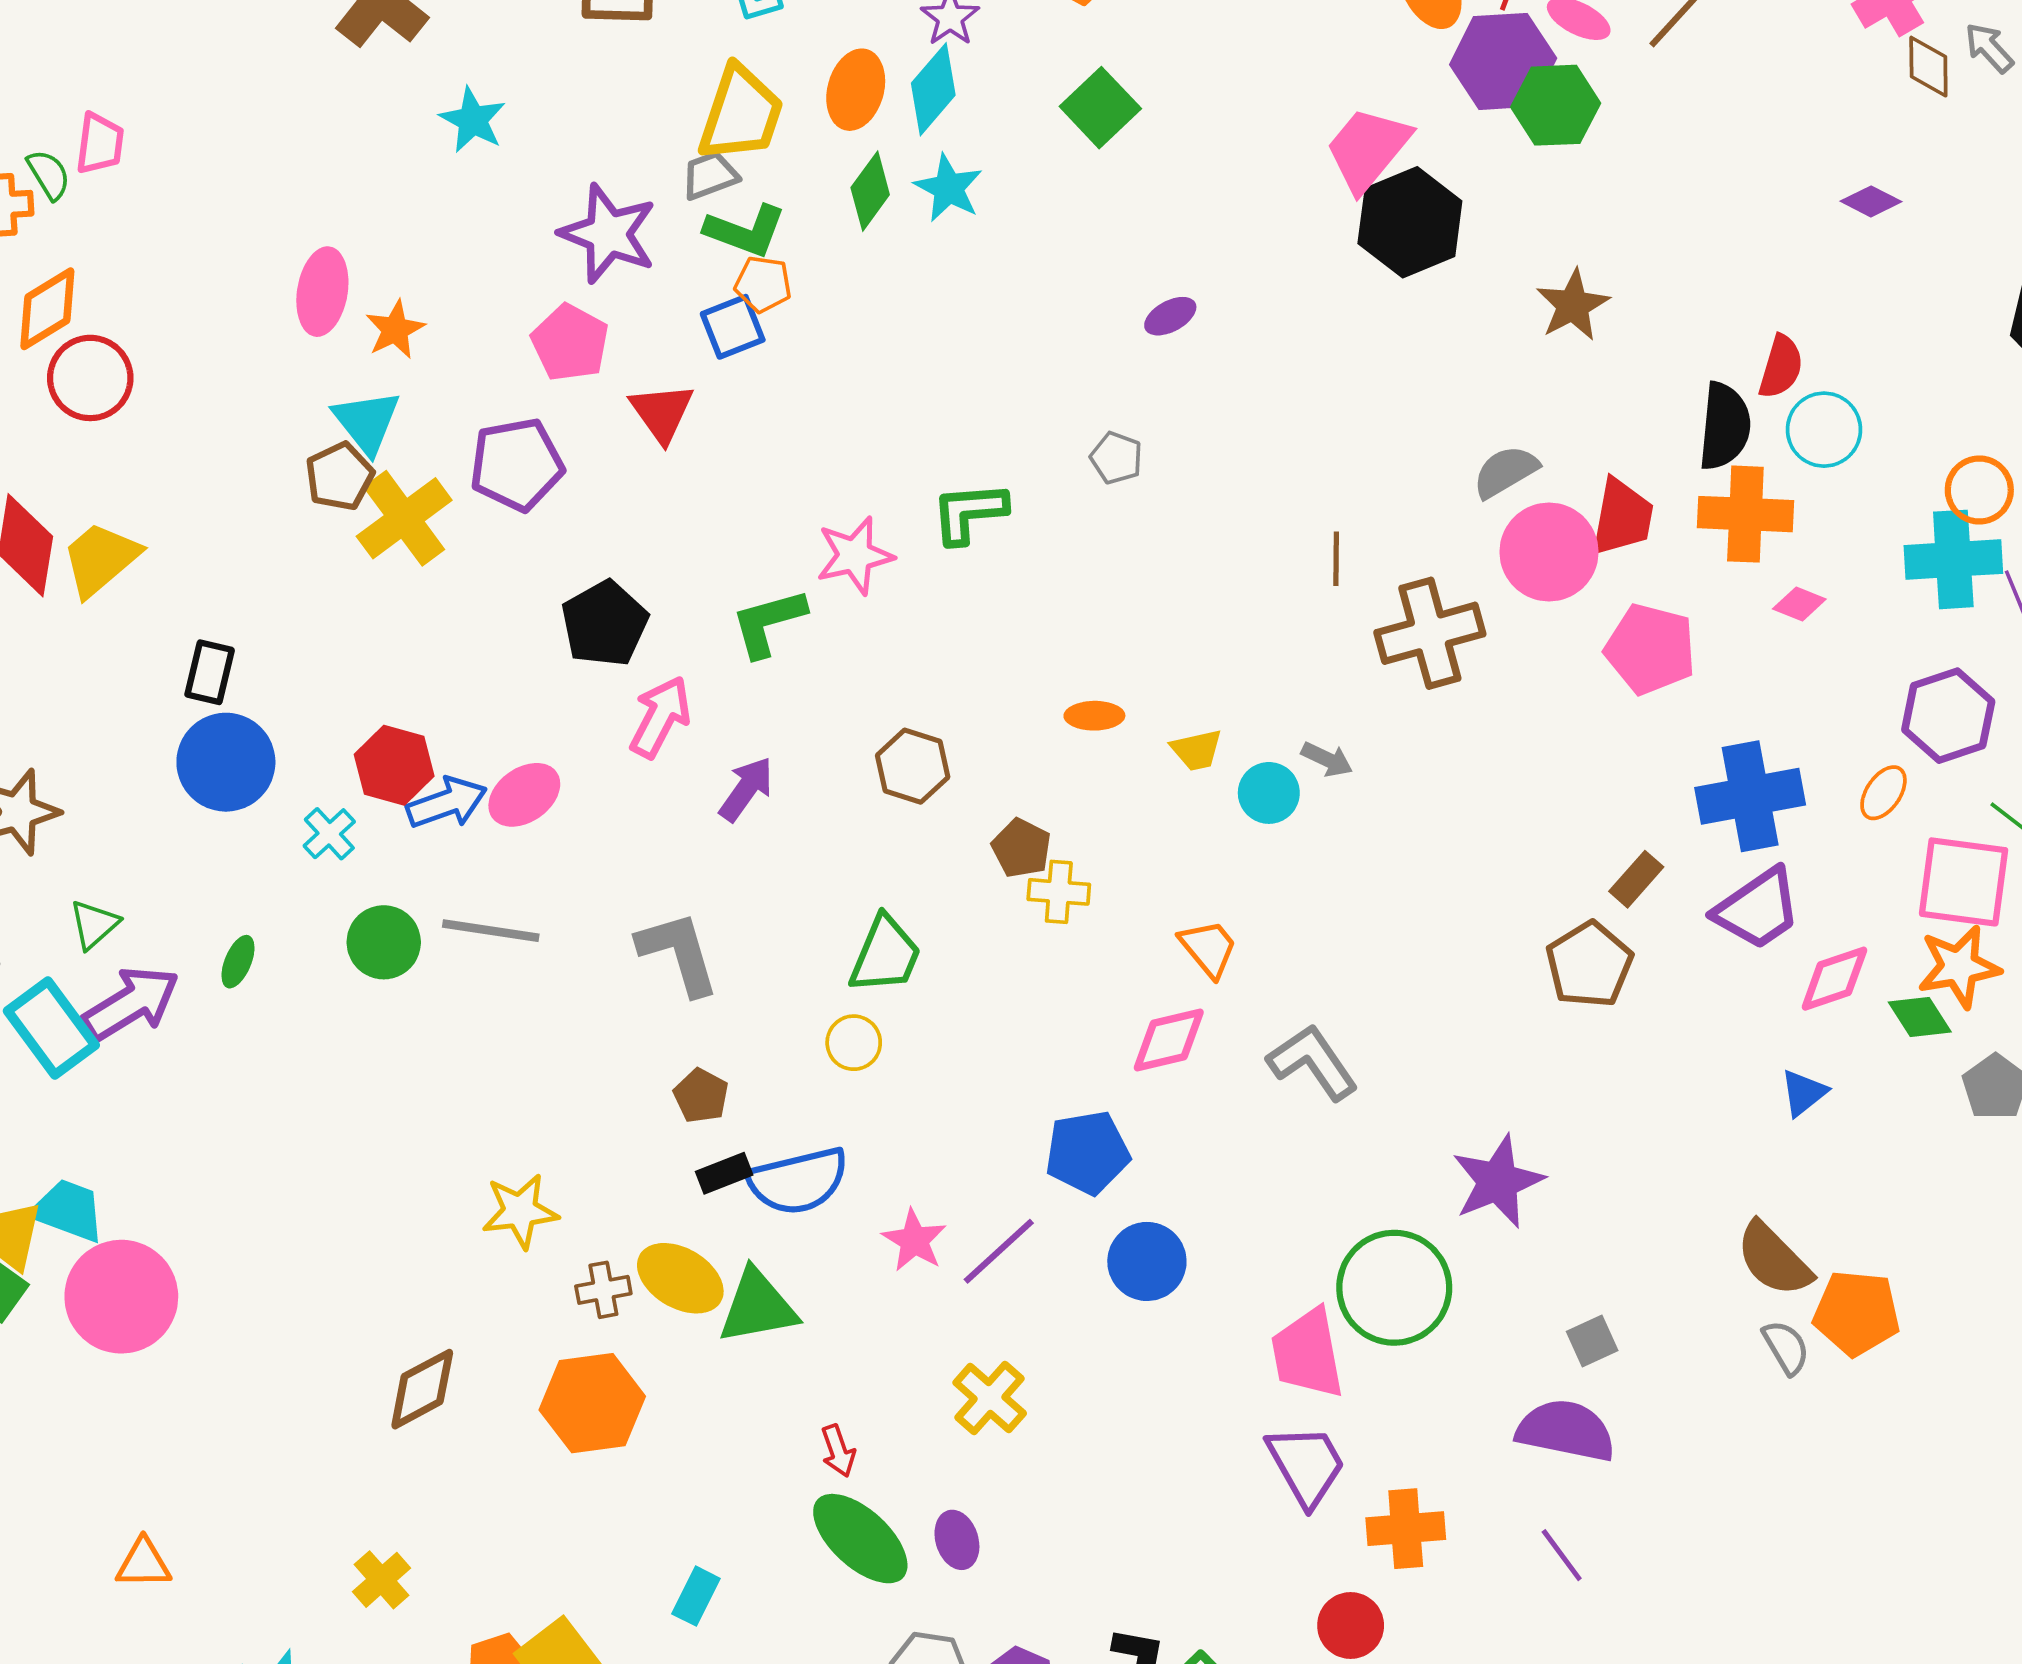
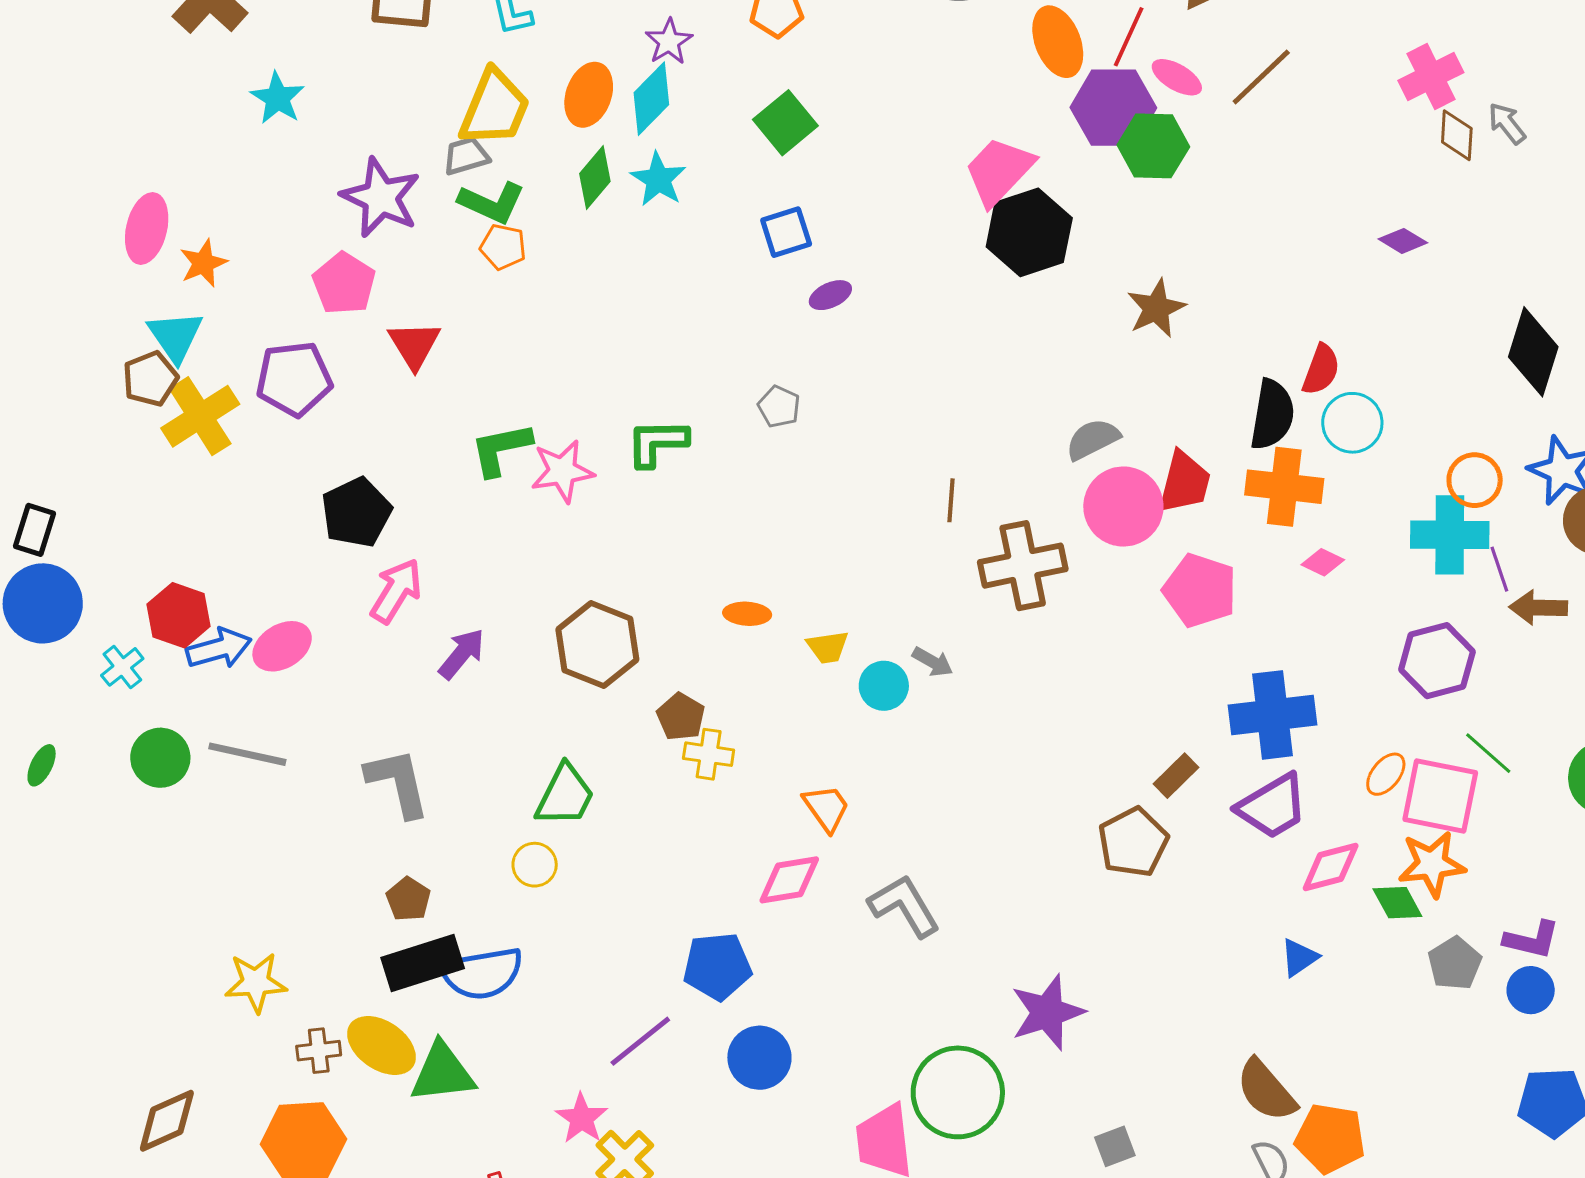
blue square: (733, 327) -> (786, 232), moved
green L-shape: (768, 623) -> (501, 449), moved
brown hexagon: (913, 766) -> (597, 645), size x1.4
orange ellipse: (1883, 793) -> (1386, 774), moved
black rectangle: (724, 1173) -> (423, 963), size x1.8
pink star: (914, 1240) -> (582, 1118), moved

